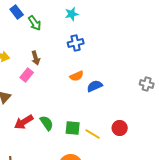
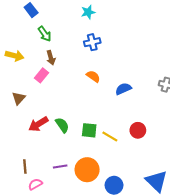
green arrow: (35, 23) -> (45, 34), moved
orange semicircle: (77, 76) -> (93, 76), turned -120
blue semicircle: (95, 86) -> (123, 89), moved

